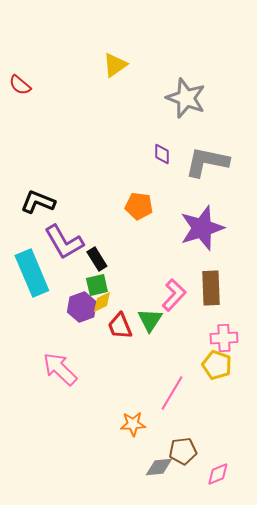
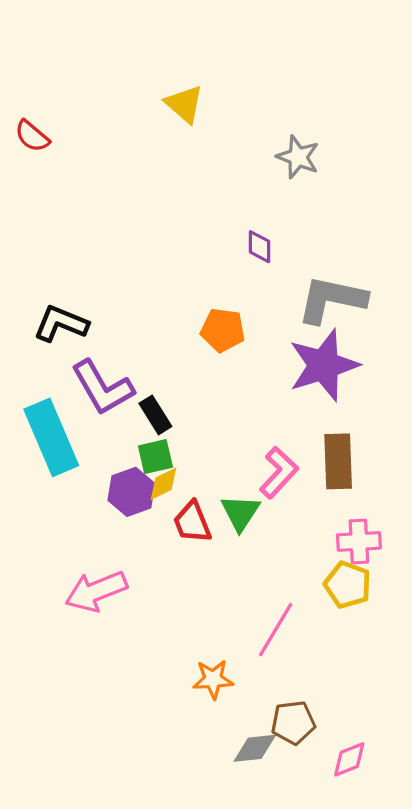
yellow triangle: (115, 65) -> (184, 104), turned -44
gray star: (186, 98) -> (298, 157), size x0.7
gray L-shape: (207, 162) -> (332, 300), moved
pink arrow: (60, 369) -> (96, 591), turned -66

